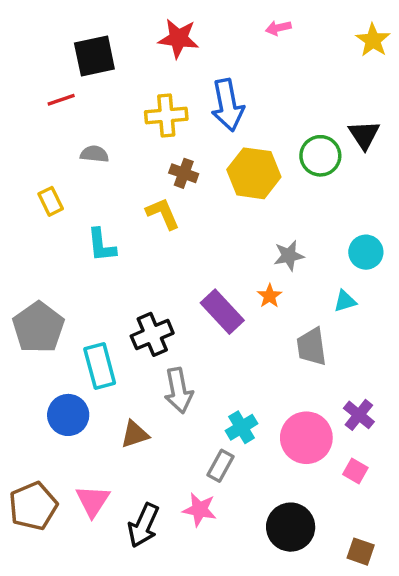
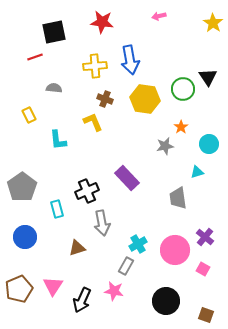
orange star: (270, 296) -> (181, 127), moved
cyan rectangle: (100, 366) -> (57, 209), size x0.7
blue circle: (68, 415) -> (25, 237), moved

